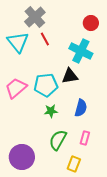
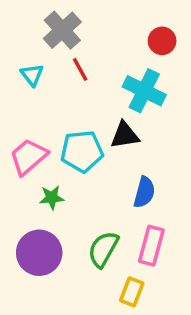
cyan triangle: (18, 42) -> (32, 75), size x0.6
green star: (51, 111) -> (52, 198), moved
pink rectangle: (85, 138) -> (151, 246), size x1.5
purple circle: (22, 157) -> (39, 253), moved

